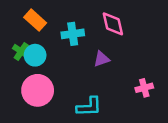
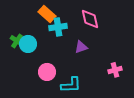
orange rectangle: (35, 20) -> (47, 14), moved
pink circle: (38, 90) -> (47, 72), moved, size x0.7

